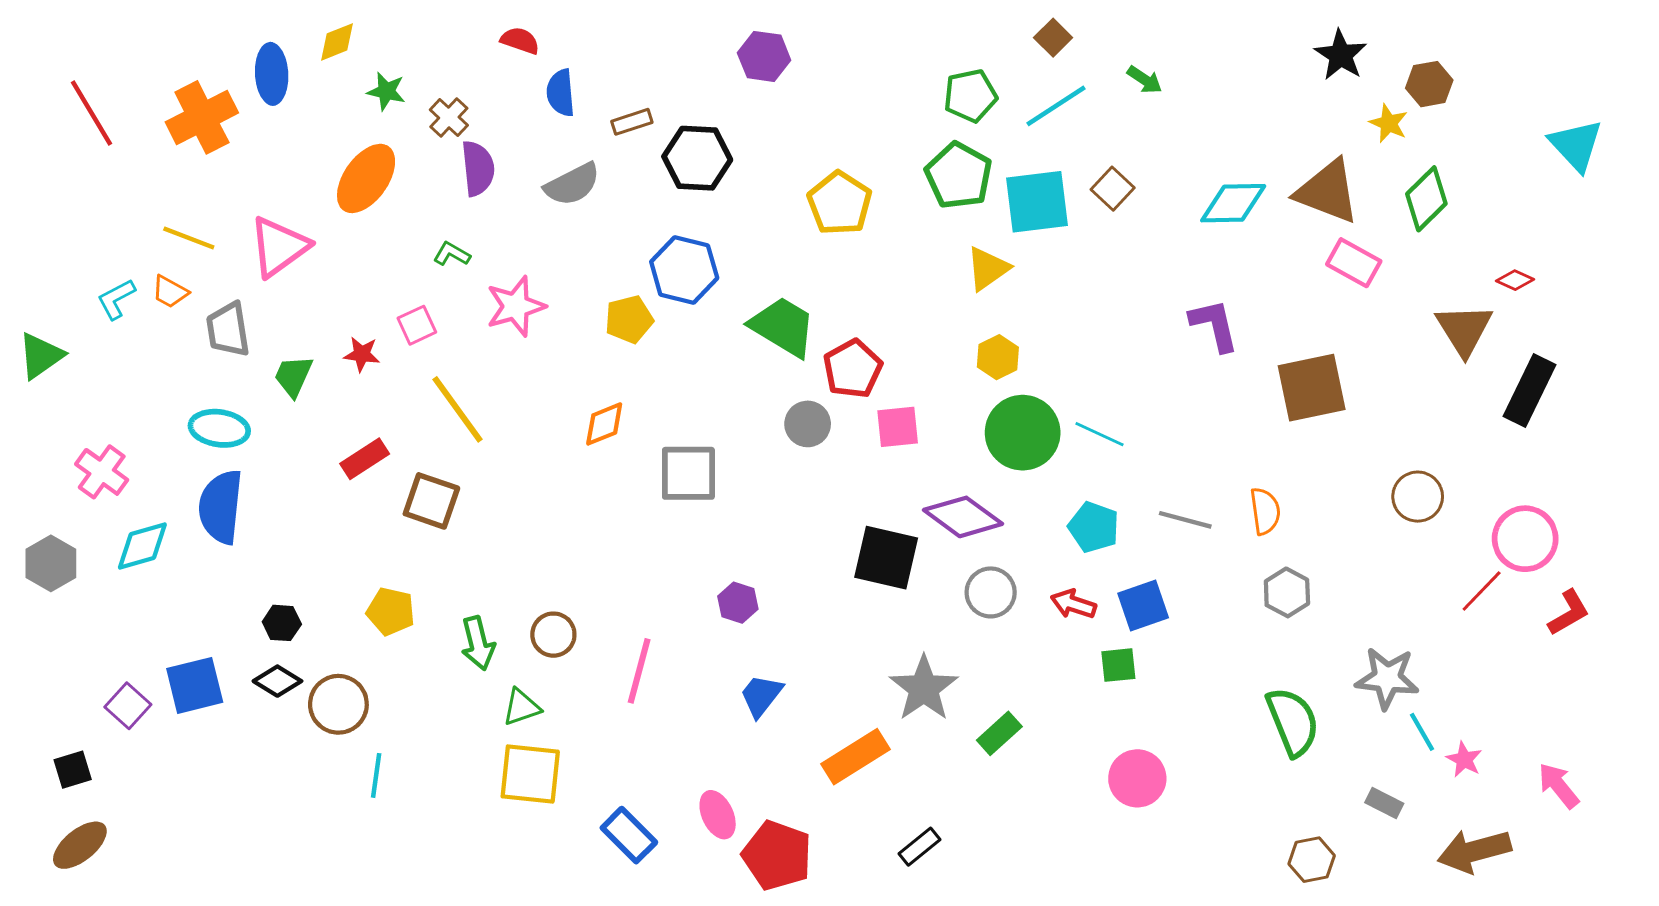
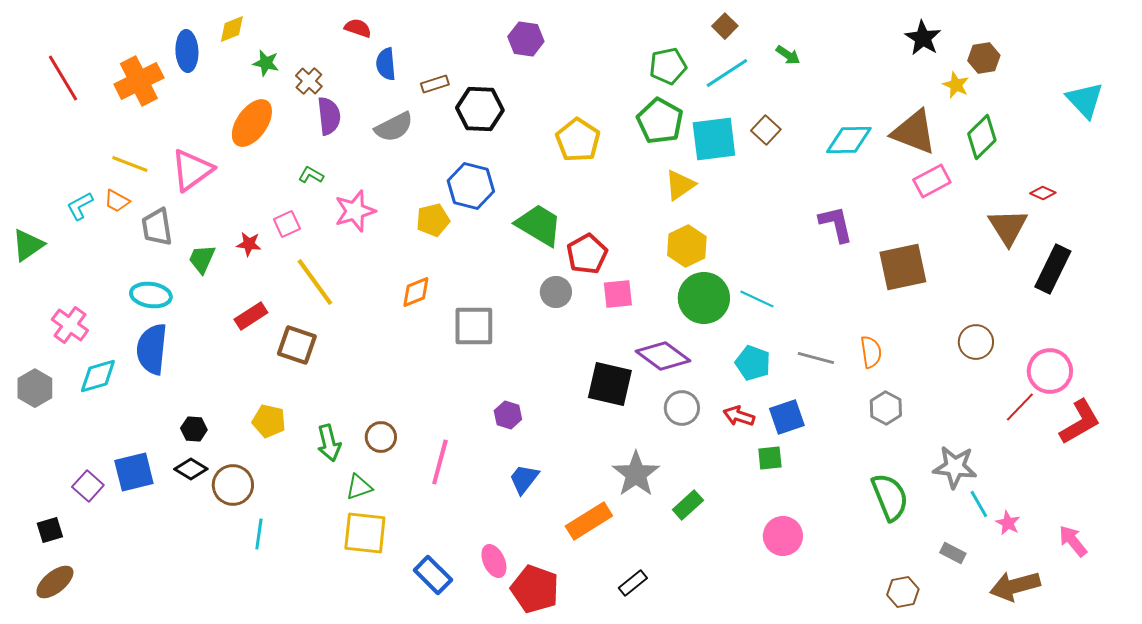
pink rectangle: (1354, 263) -> (932, 181), turned -57
yellow hexagon: (998, 357) -> (687, 246), size x1.4
red L-shape: (1569, 613) -> (1080, 422), size x1.4

